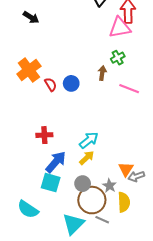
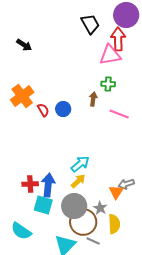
green cross: (118, 58) -> (108, 84), turned 32
red cross: (44, 135) -> (30, 184), moved
blue arrow: (56, 162) -> (48, 185), turned -35
gray arrow: (136, 176) -> (126, 184), moved
gray circle: (83, 184) -> (74, 206), size x1.6

